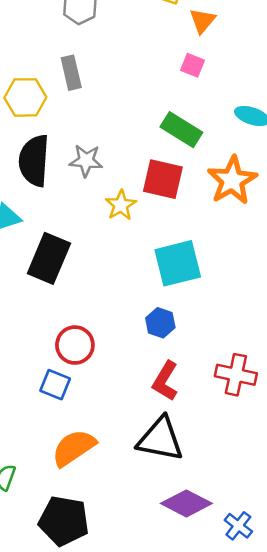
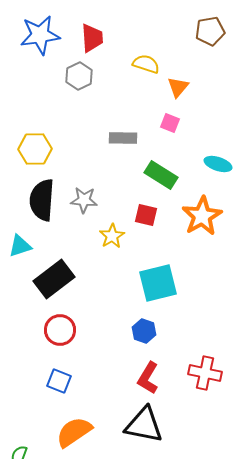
gray rectangle: (71, 73) -> (123, 138), moved, turned -76
red square: (163, 179) -> (146, 215), size x0.7
black rectangle: (49, 258) -> (54, 279), turned 30
red circle: (75, 345) -> (60, 330), moved

